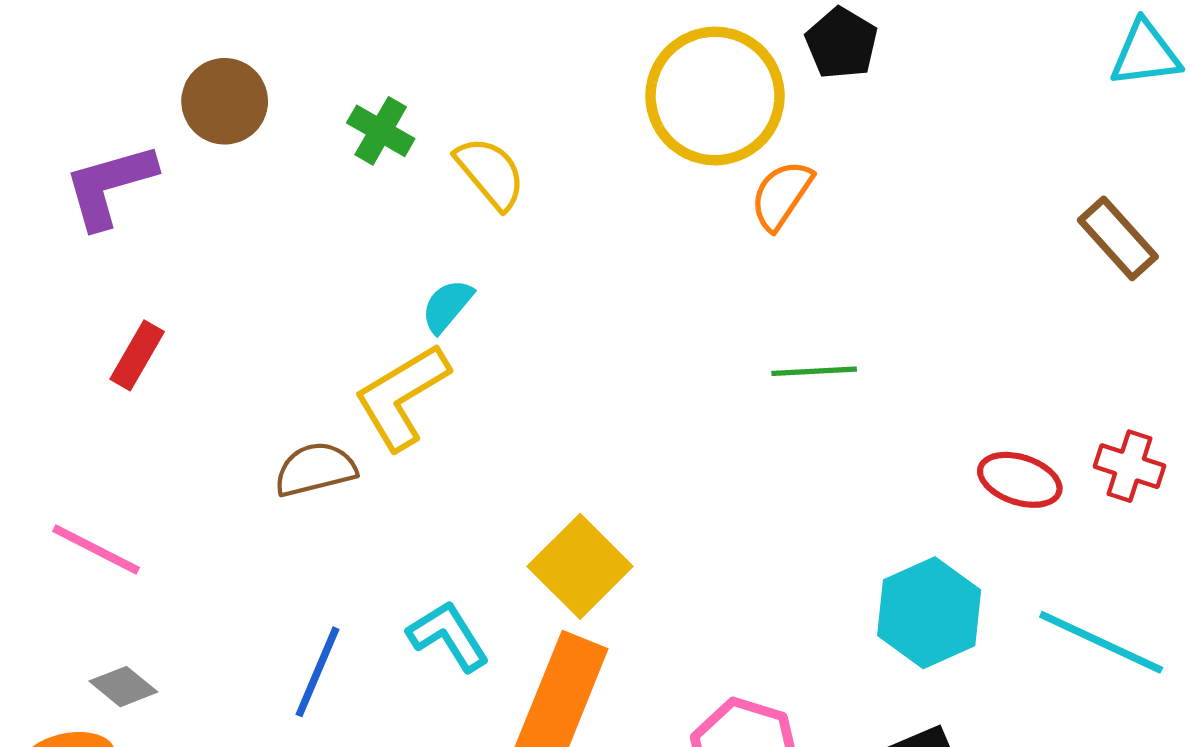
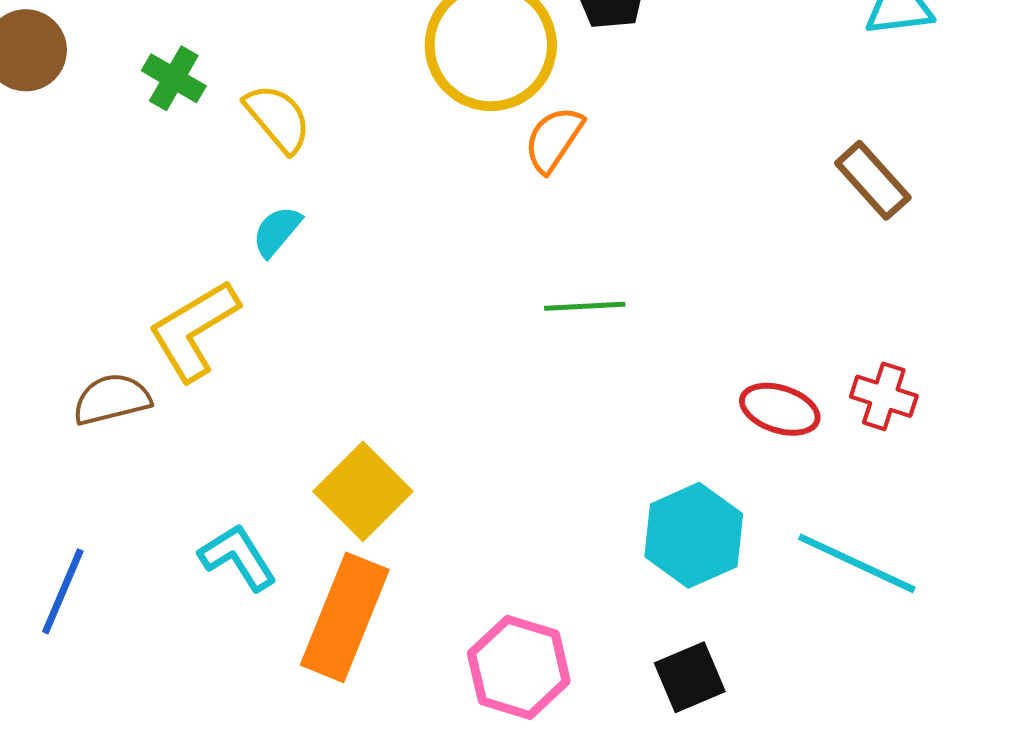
cyan semicircle: (447, 306) -> (277, 231), moved
blue line: (317, 672) -> (63, 591), moved

